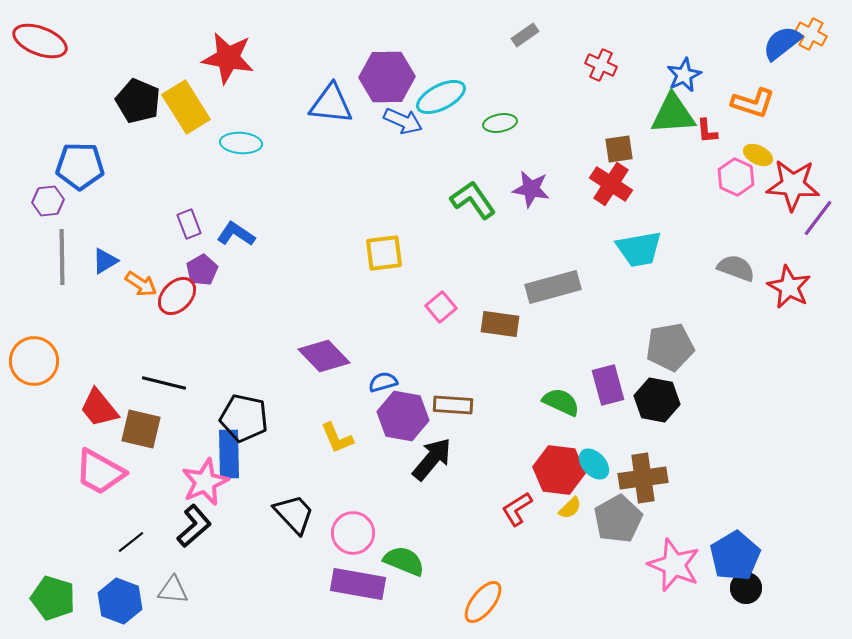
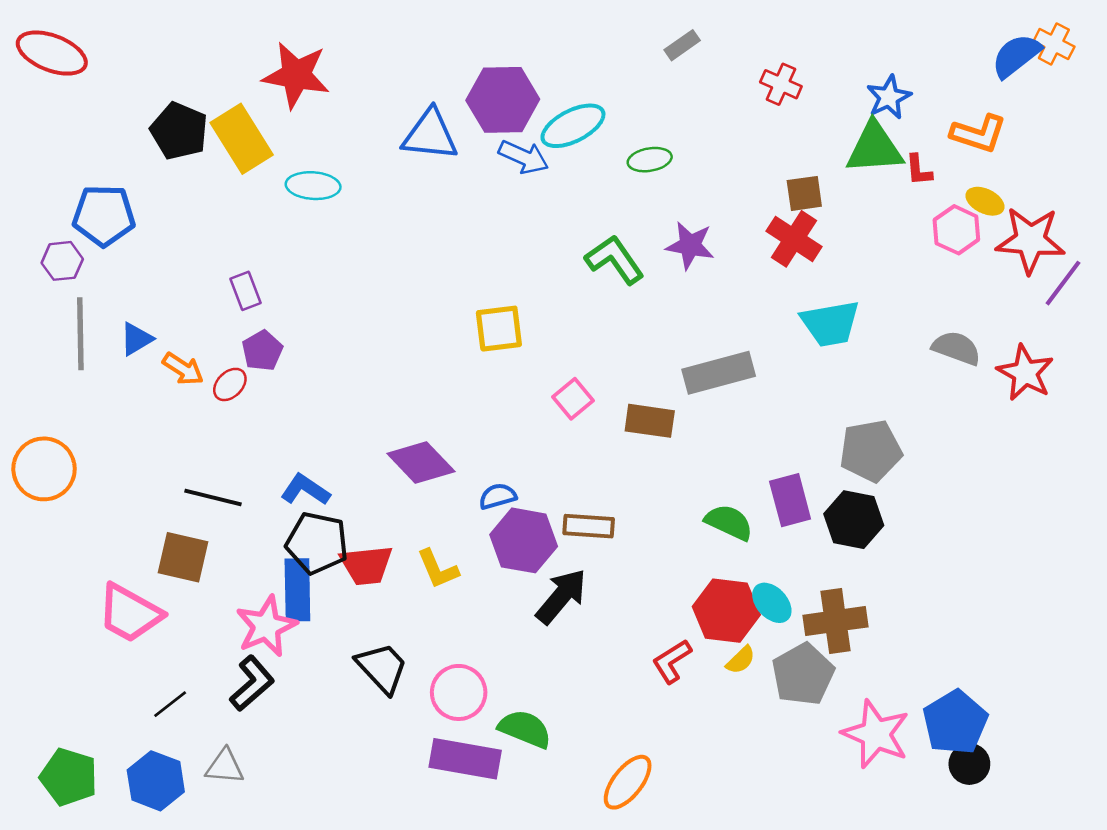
blue L-shape: (236, 234) -> (305, 490), moved
red ellipse: (177, 296) -> (230, 384), size x0.7
red trapezoid: (99, 408) -> (366, 565), moved, turned -57

